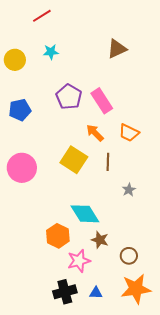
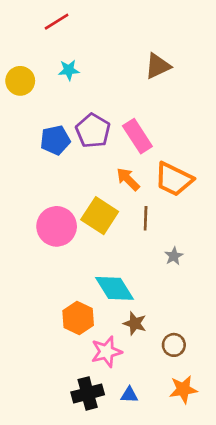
blue pentagon: (20, 110) -> (55, 140), moved
orange trapezoid: (129, 133) -> (174, 179), size x1.4
pink circle: (22, 168) -> (57, 226), moved
orange star: (136, 289) -> (183, 389), size x0.7

